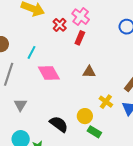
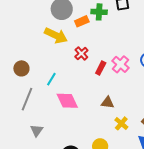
pink cross: (81, 17) -> (120, 64), moved
yellow cross: (106, 102) -> (121, 123), moved

